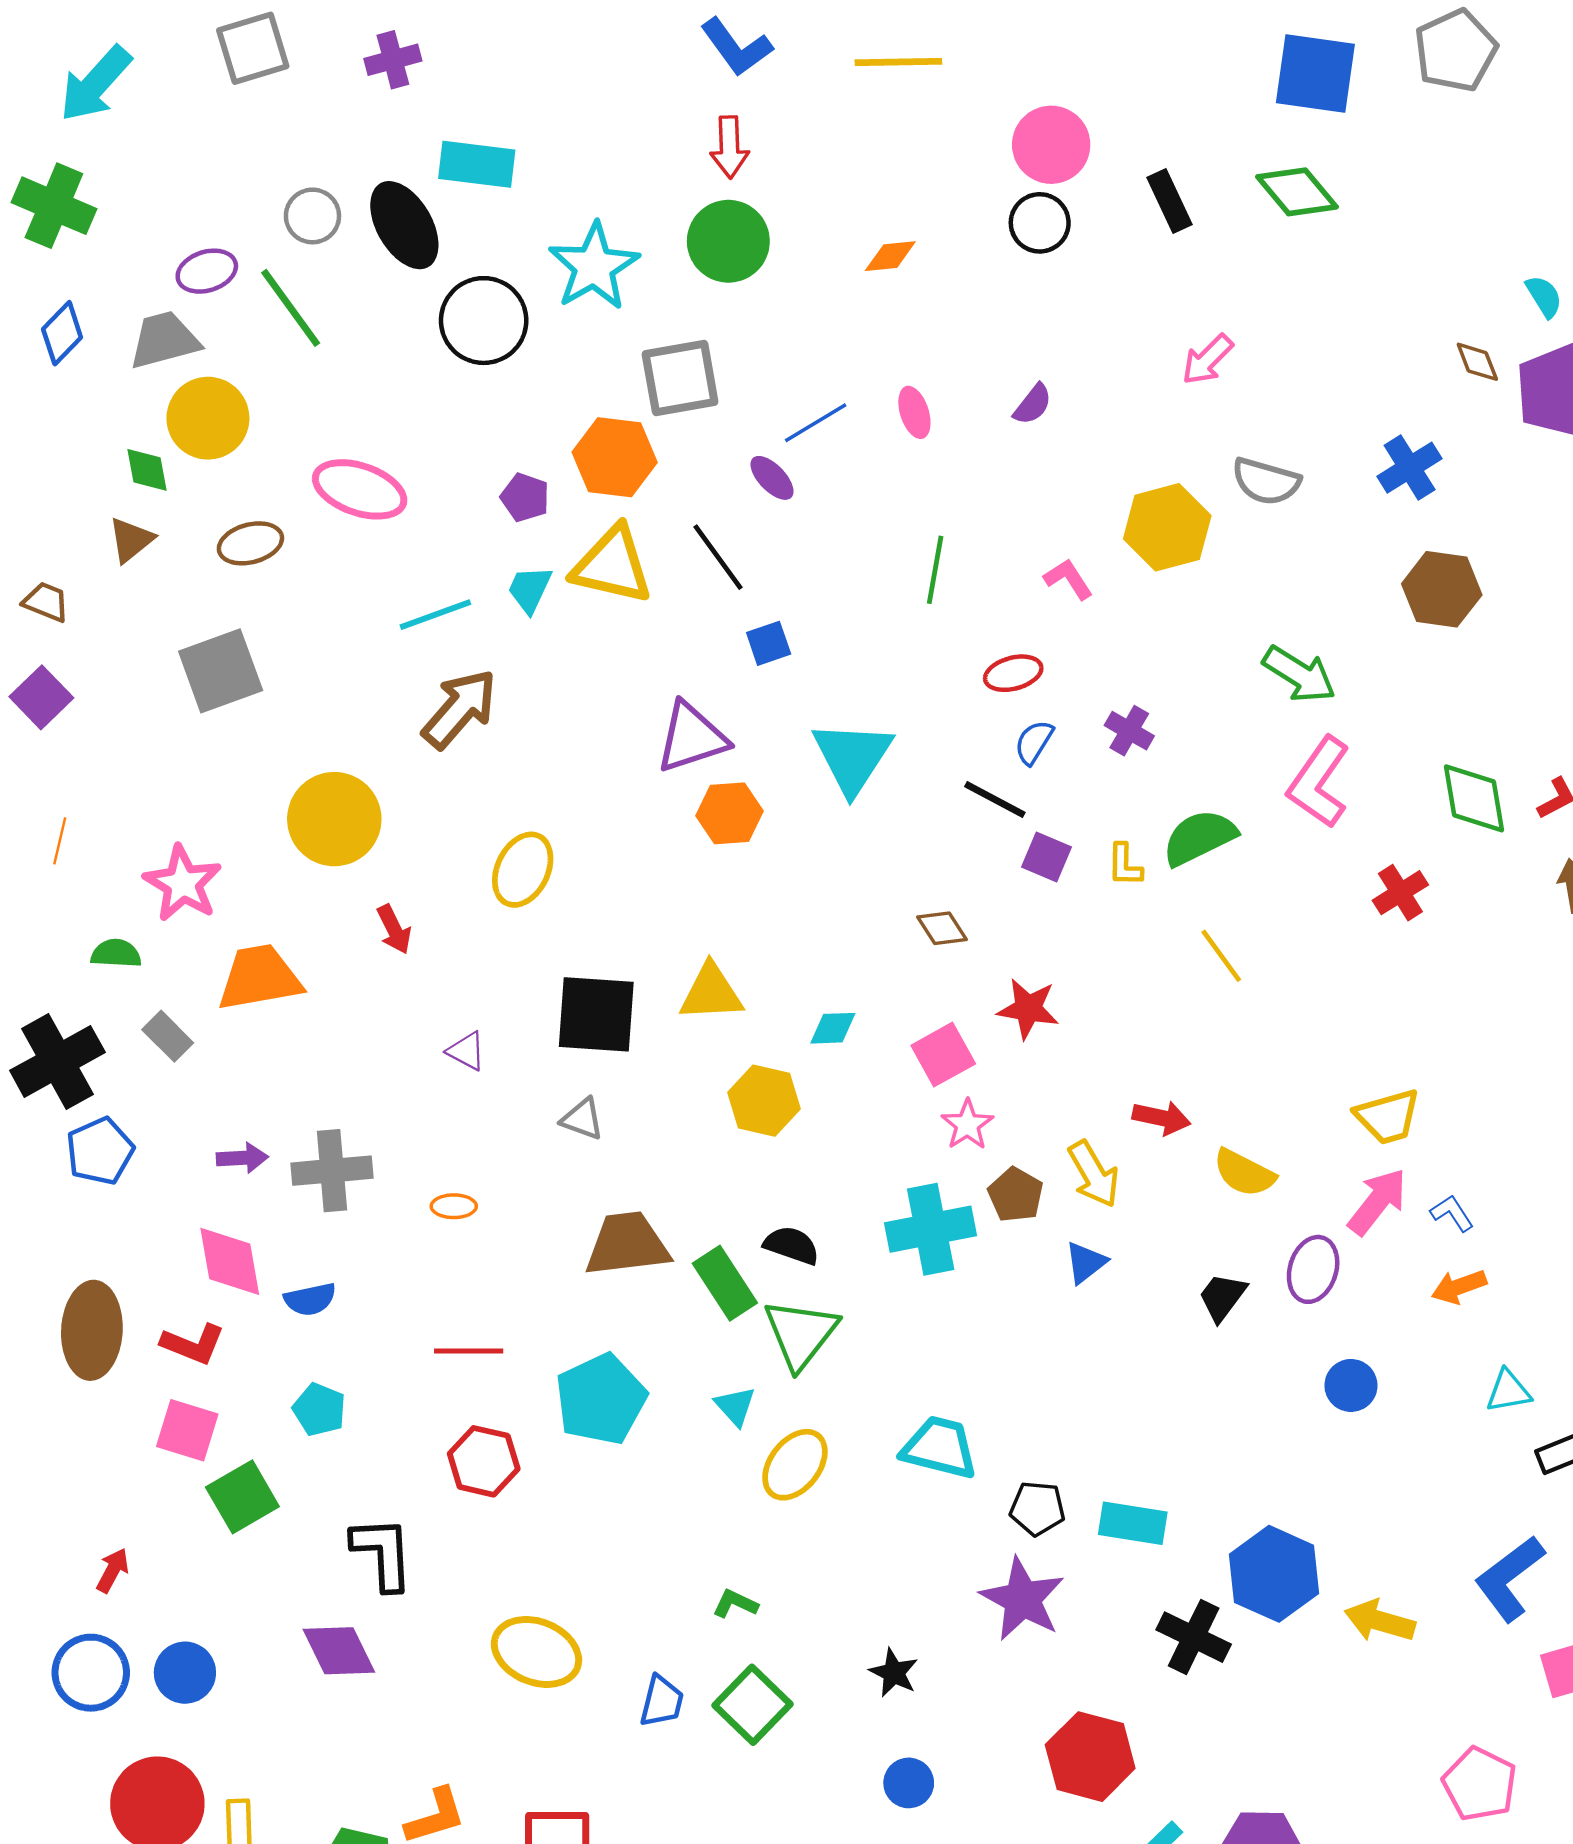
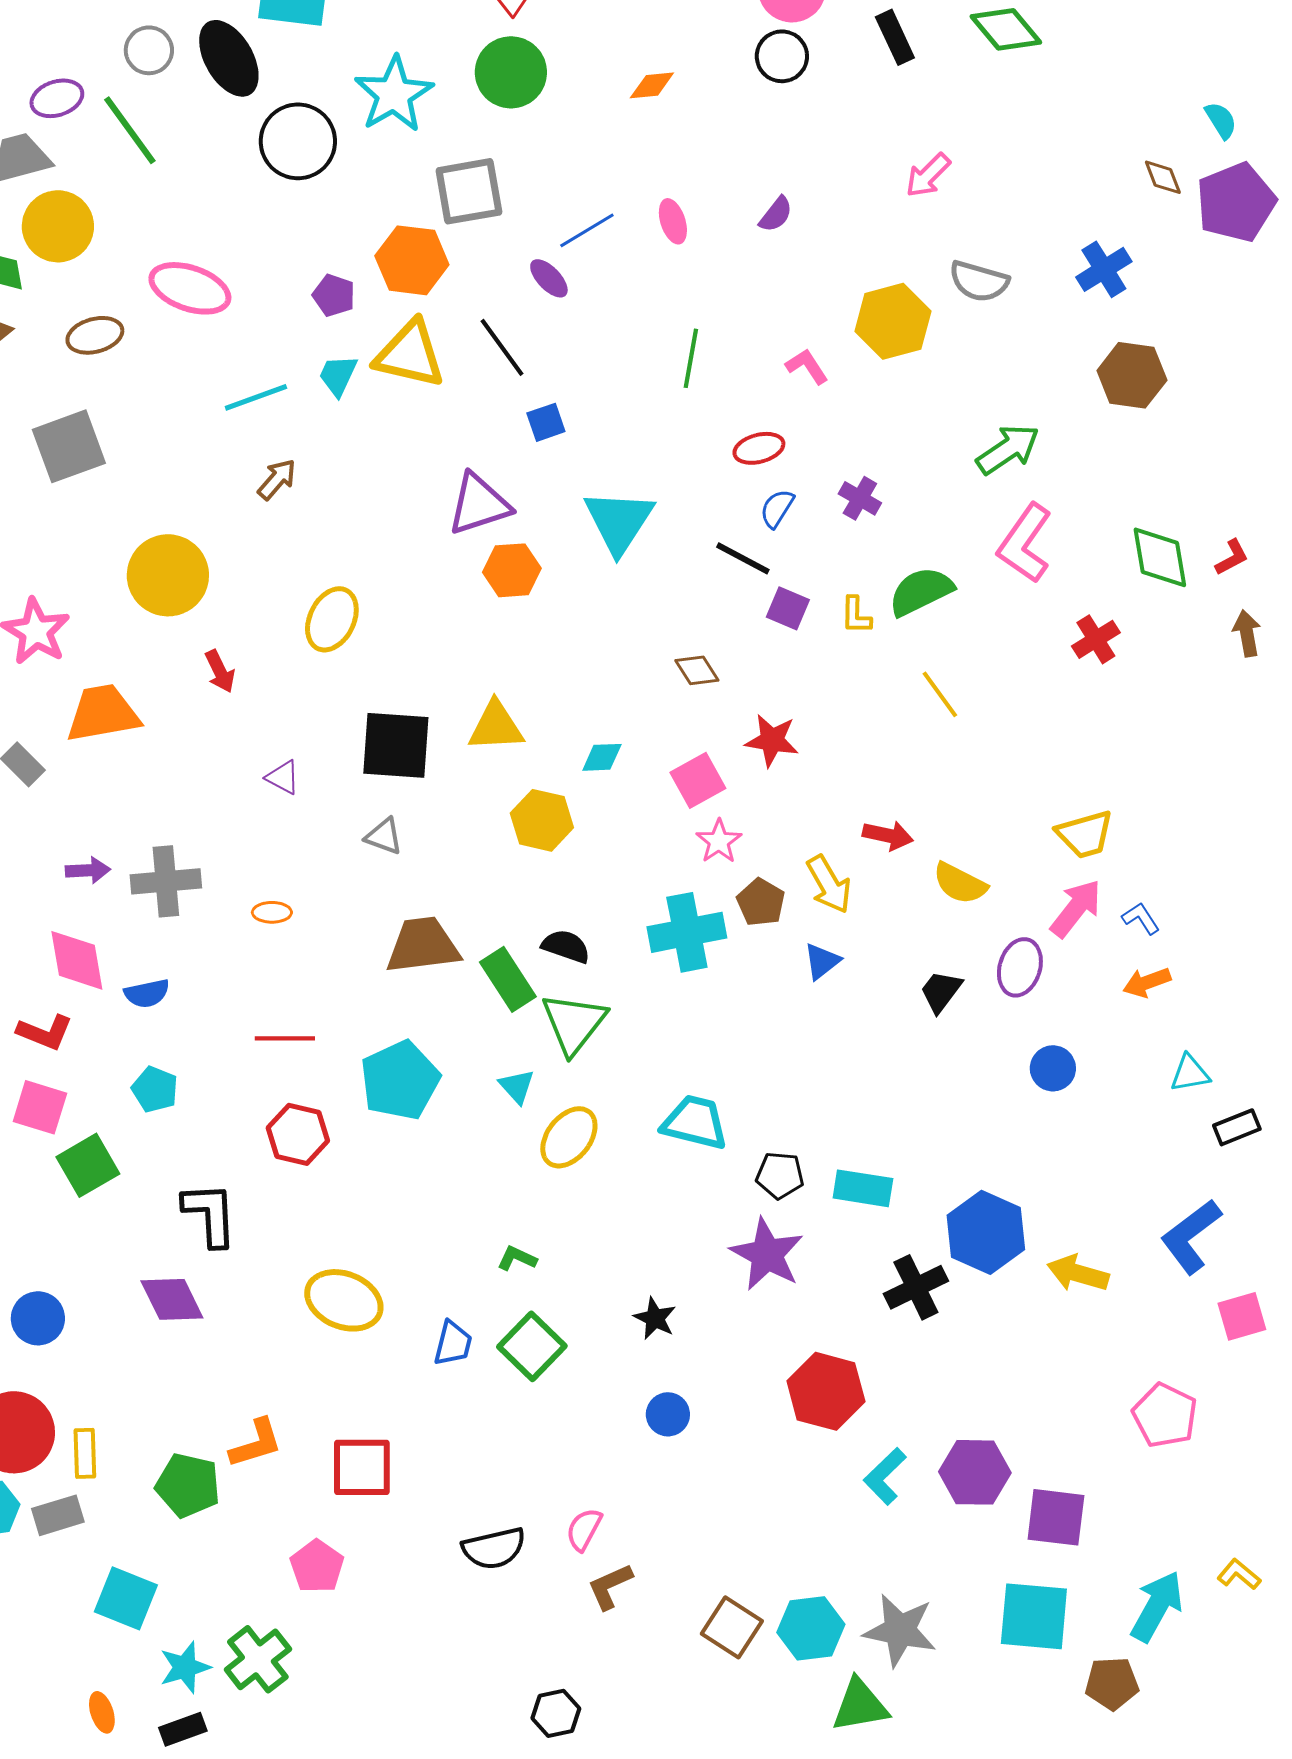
green arrow: (1299, 674) -> (1008, 449), turned -66
brown arrow: (460, 709) -> (277, 479), size x0.6
black cross: (1194, 1637) -> (916, 1287), turned 38

